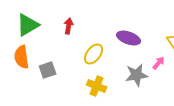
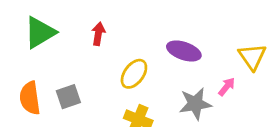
orange semicircle: (22, 57) -> (30, 98), moved

